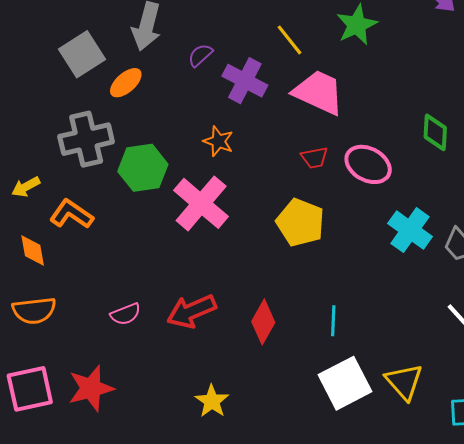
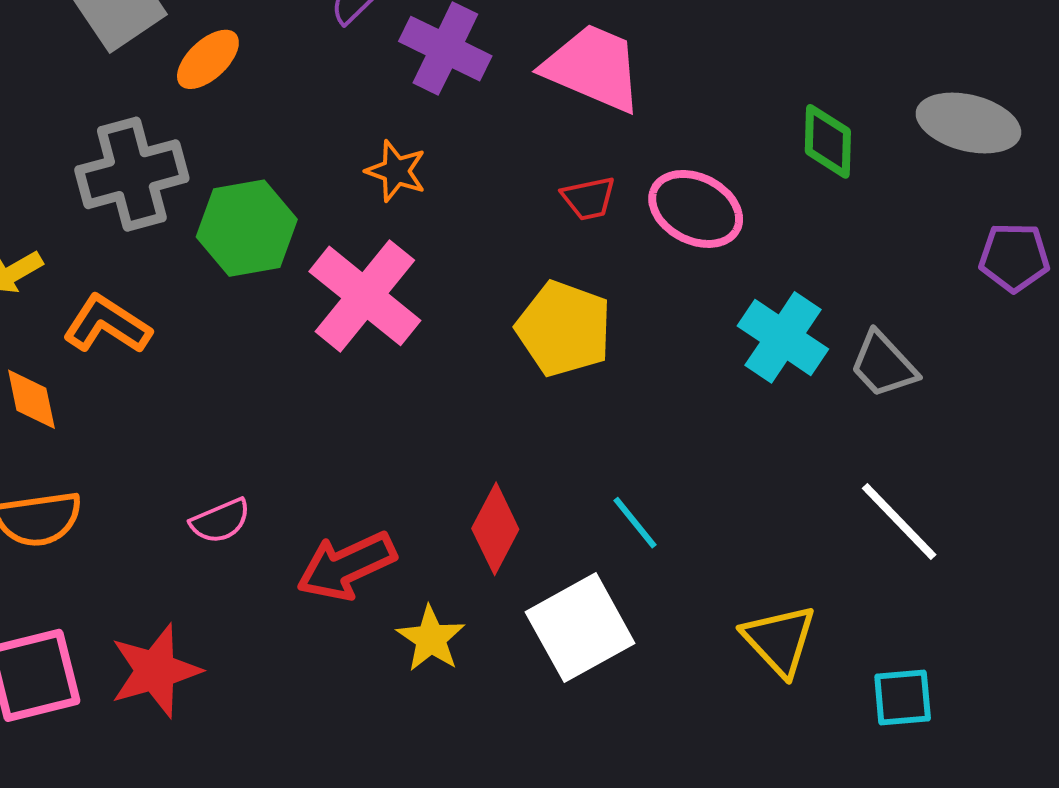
red arrow: (191, 311) -> (346, 566), moved
cyan line: (333, 321) -> (635, 523), turned -40
white square: (345, 383) -> (580, 628), moved
yellow star: (212, 401) -> (431, 639), moved

